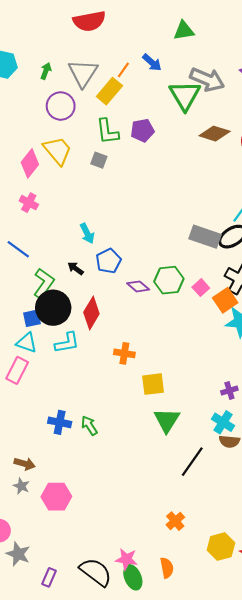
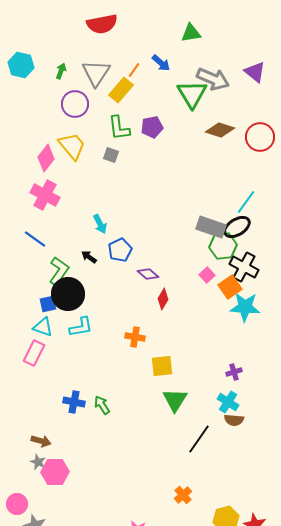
pink cross: (29, 203) -> (45, 195), size x1.6
green hexagon: (169, 280) -> (223, 246), moved
red diamond: (91, 313) -> (163, 299), moved, size x0.7
pink hexagon: (56, 497) -> (55, 472), moved

